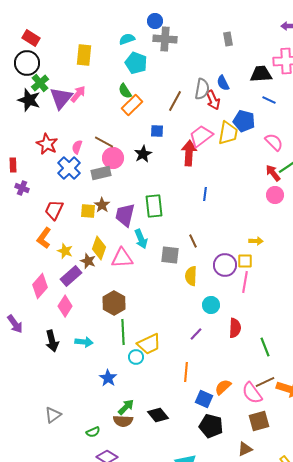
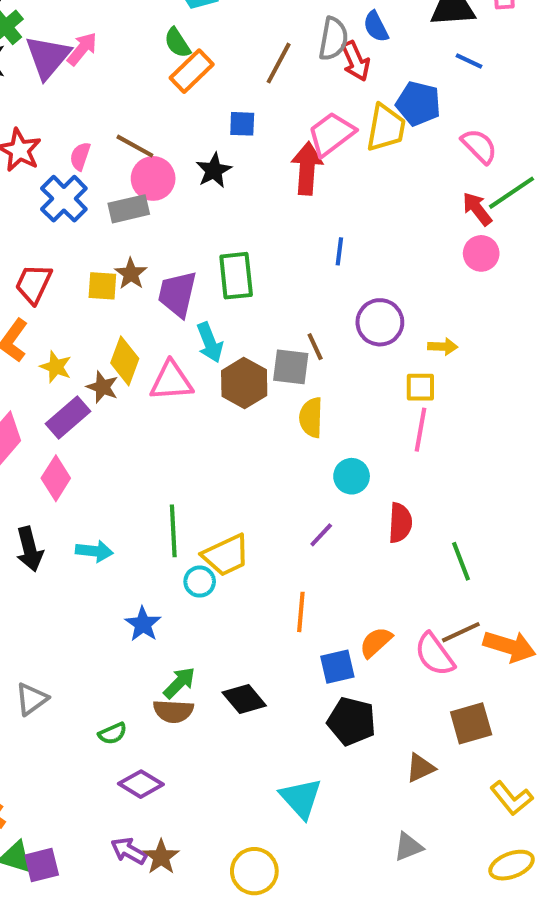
gray square: (170, 255) -> (291, 367), moved
purple circle: (225, 265) -> (380, 322), moved
brown hexagon: (114, 303) -> (244, 383), moved
blue square: (204, 399) -> (337, 667), turned -36
brown square: (259, 421) -> (471, 723), moved

